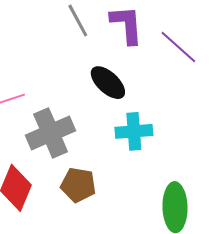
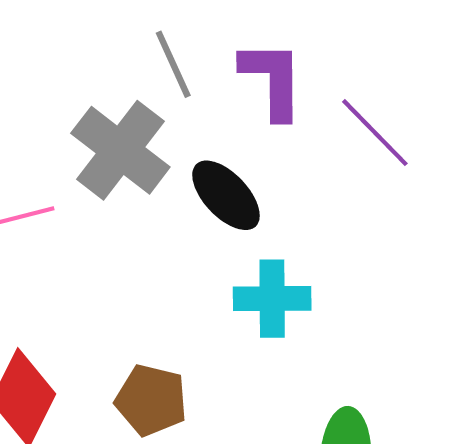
gray cross: (51, 133) -> (120, 150), moved, turned -33

